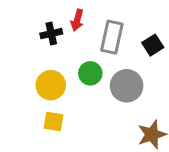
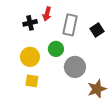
gray circle: (127, 86) -> (75, 67), moved

